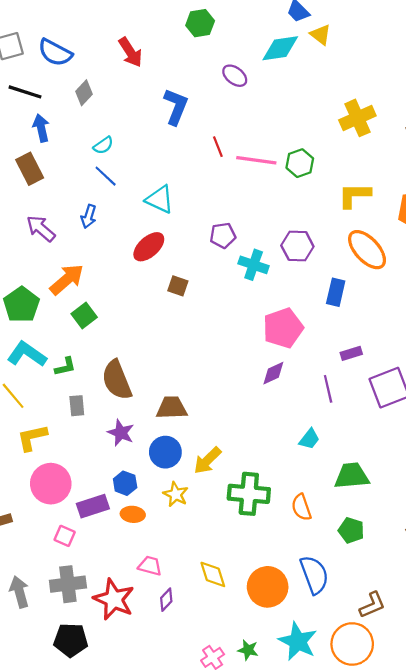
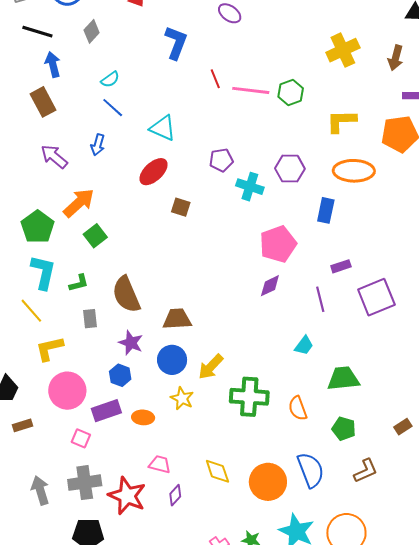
orange ellipse: (367, 250) -> (354, 171), turned -45
cyan L-shape: (27, 354) -> (43, 272), turned 69
blue hexagon: (125, 483) -> (120, 375), moved
brown L-shape: (372, 605) -> (366, 471), moved

